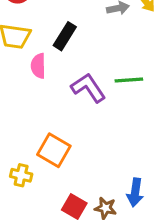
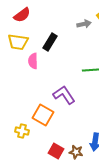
purple L-shape: (88, 88) -> (64, 95), moved

